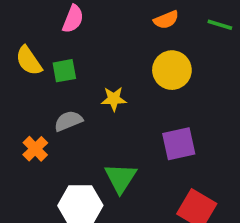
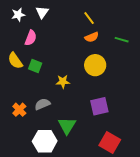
pink semicircle: (73, 19) -> (31, 38), moved
green square: (64, 71) -> (35, 66), turned 32
gray semicircle: (68, 121) -> (42, 104), moved

